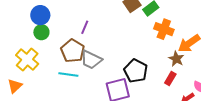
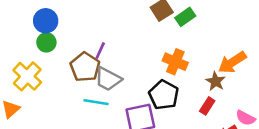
purple line: (85, 27) -> (100, 51), moved
orange cross: (164, 29) -> (175, 62), moved
cyan line: (68, 75) -> (96, 102), moved

